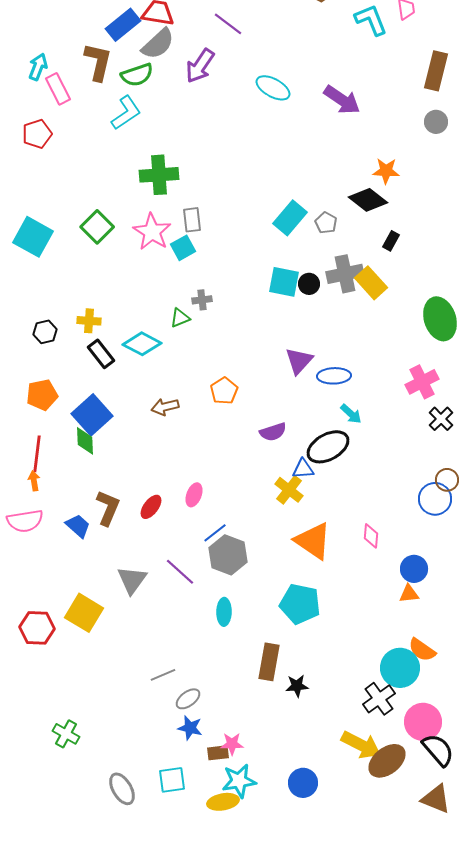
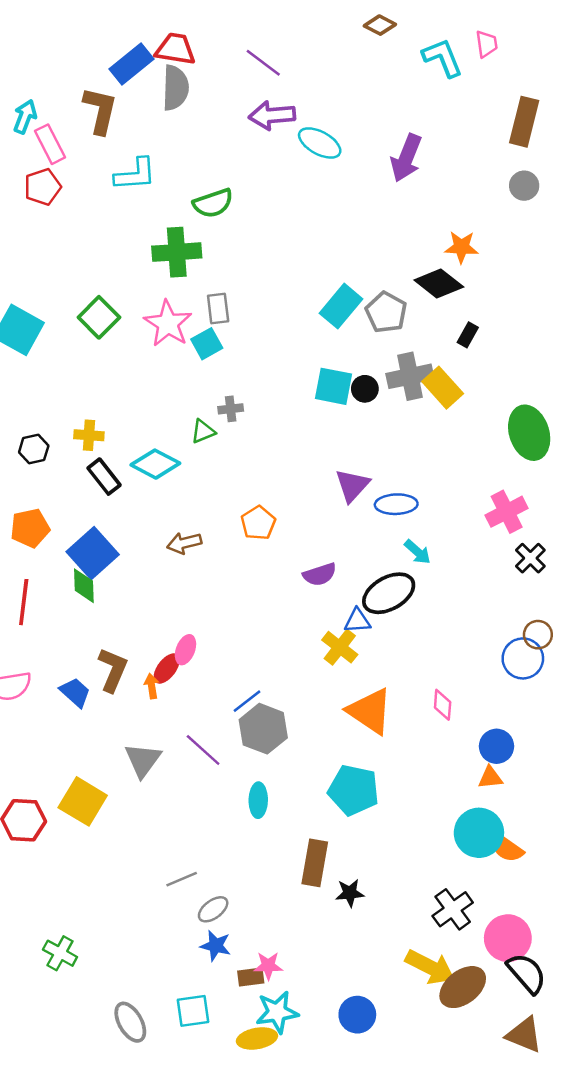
gray semicircle: (158, 44) -> (175, 88), turned -45
purple arrow: (200, 66) -> (272, 115), moved, turned 51
green semicircle: (137, 75) -> (213, 203), moved
purple arrow: (342, 100) -> (406, 158), turned 78
cyan L-shape: (126, 113) -> (135, 174), turned 30
red pentagon: (37, 134) -> (43, 187), moved
gray pentagon: (326, 223) -> (386, 312), size x1.5
orange arrow: (34, 481) -> (152, 686), moved
pink ellipse: (194, 495) -> (185, 650), moved
cyan circle: (400, 668) -> (479, 833), moved

